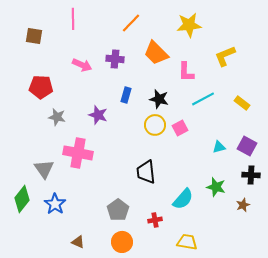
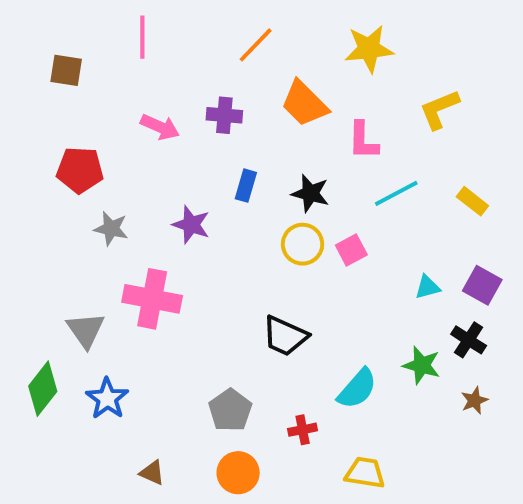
black trapezoid: (146, 172) -> (285, 336), turned -60
black cross: (251, 175) -> (469, 340), moved, turned 30

